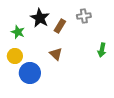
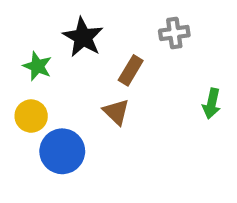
brown rectangle: (60, 26) -> (131, 70), moved

